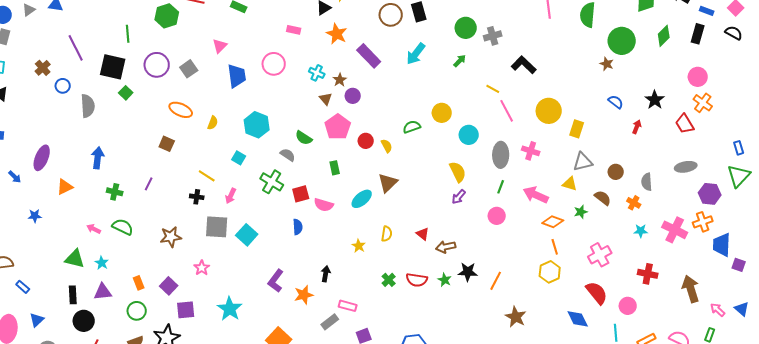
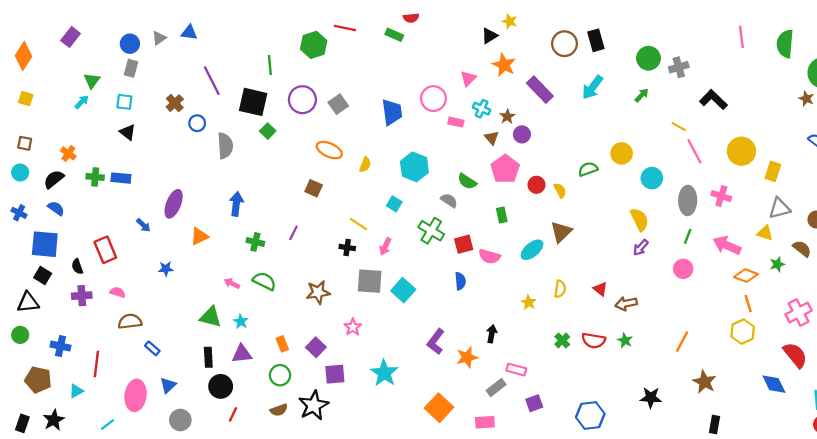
pink rectangle: (294, 30) -> (456, 122), moved
pink triangle: (220, 46) -> (468, 78), moved
black star: (468, 272) -> (651, 398), moved

